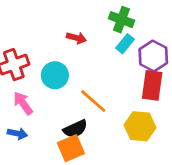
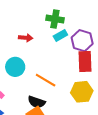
cyan rectangle: (125, 44) -> (60, 36), turned 32
black semicircle: (75, 129) -> (37, 102), turned 54

